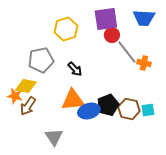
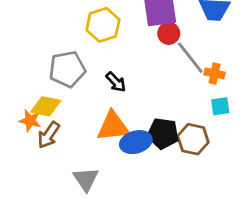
black pentagon: (108, 105) -> (163, 133), turned 30
cyan square: (148, 110) -> (220, 106), moved

